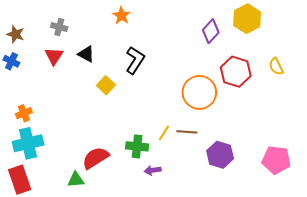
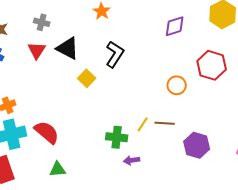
purple diamond: (211, 31) -> (175, 26), moved, turned 30
black triangle: (86, 54) -> (68, 48), size x1.4
orange circle: (199, 92) -> (177, 85), size x0.6
red semicircle: (96, 158) -> (47, 132), moved, turned 72

